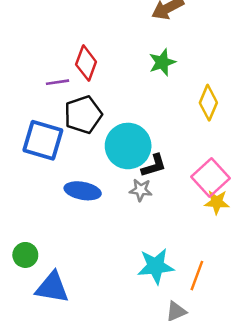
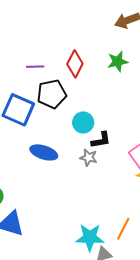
red diamond: (86, 63) -> (75, 64), moved
cyan circle: (128, 146) -> (83, 122), size x0.6
cyan star: (156, 266) -> (90, 237), moved

